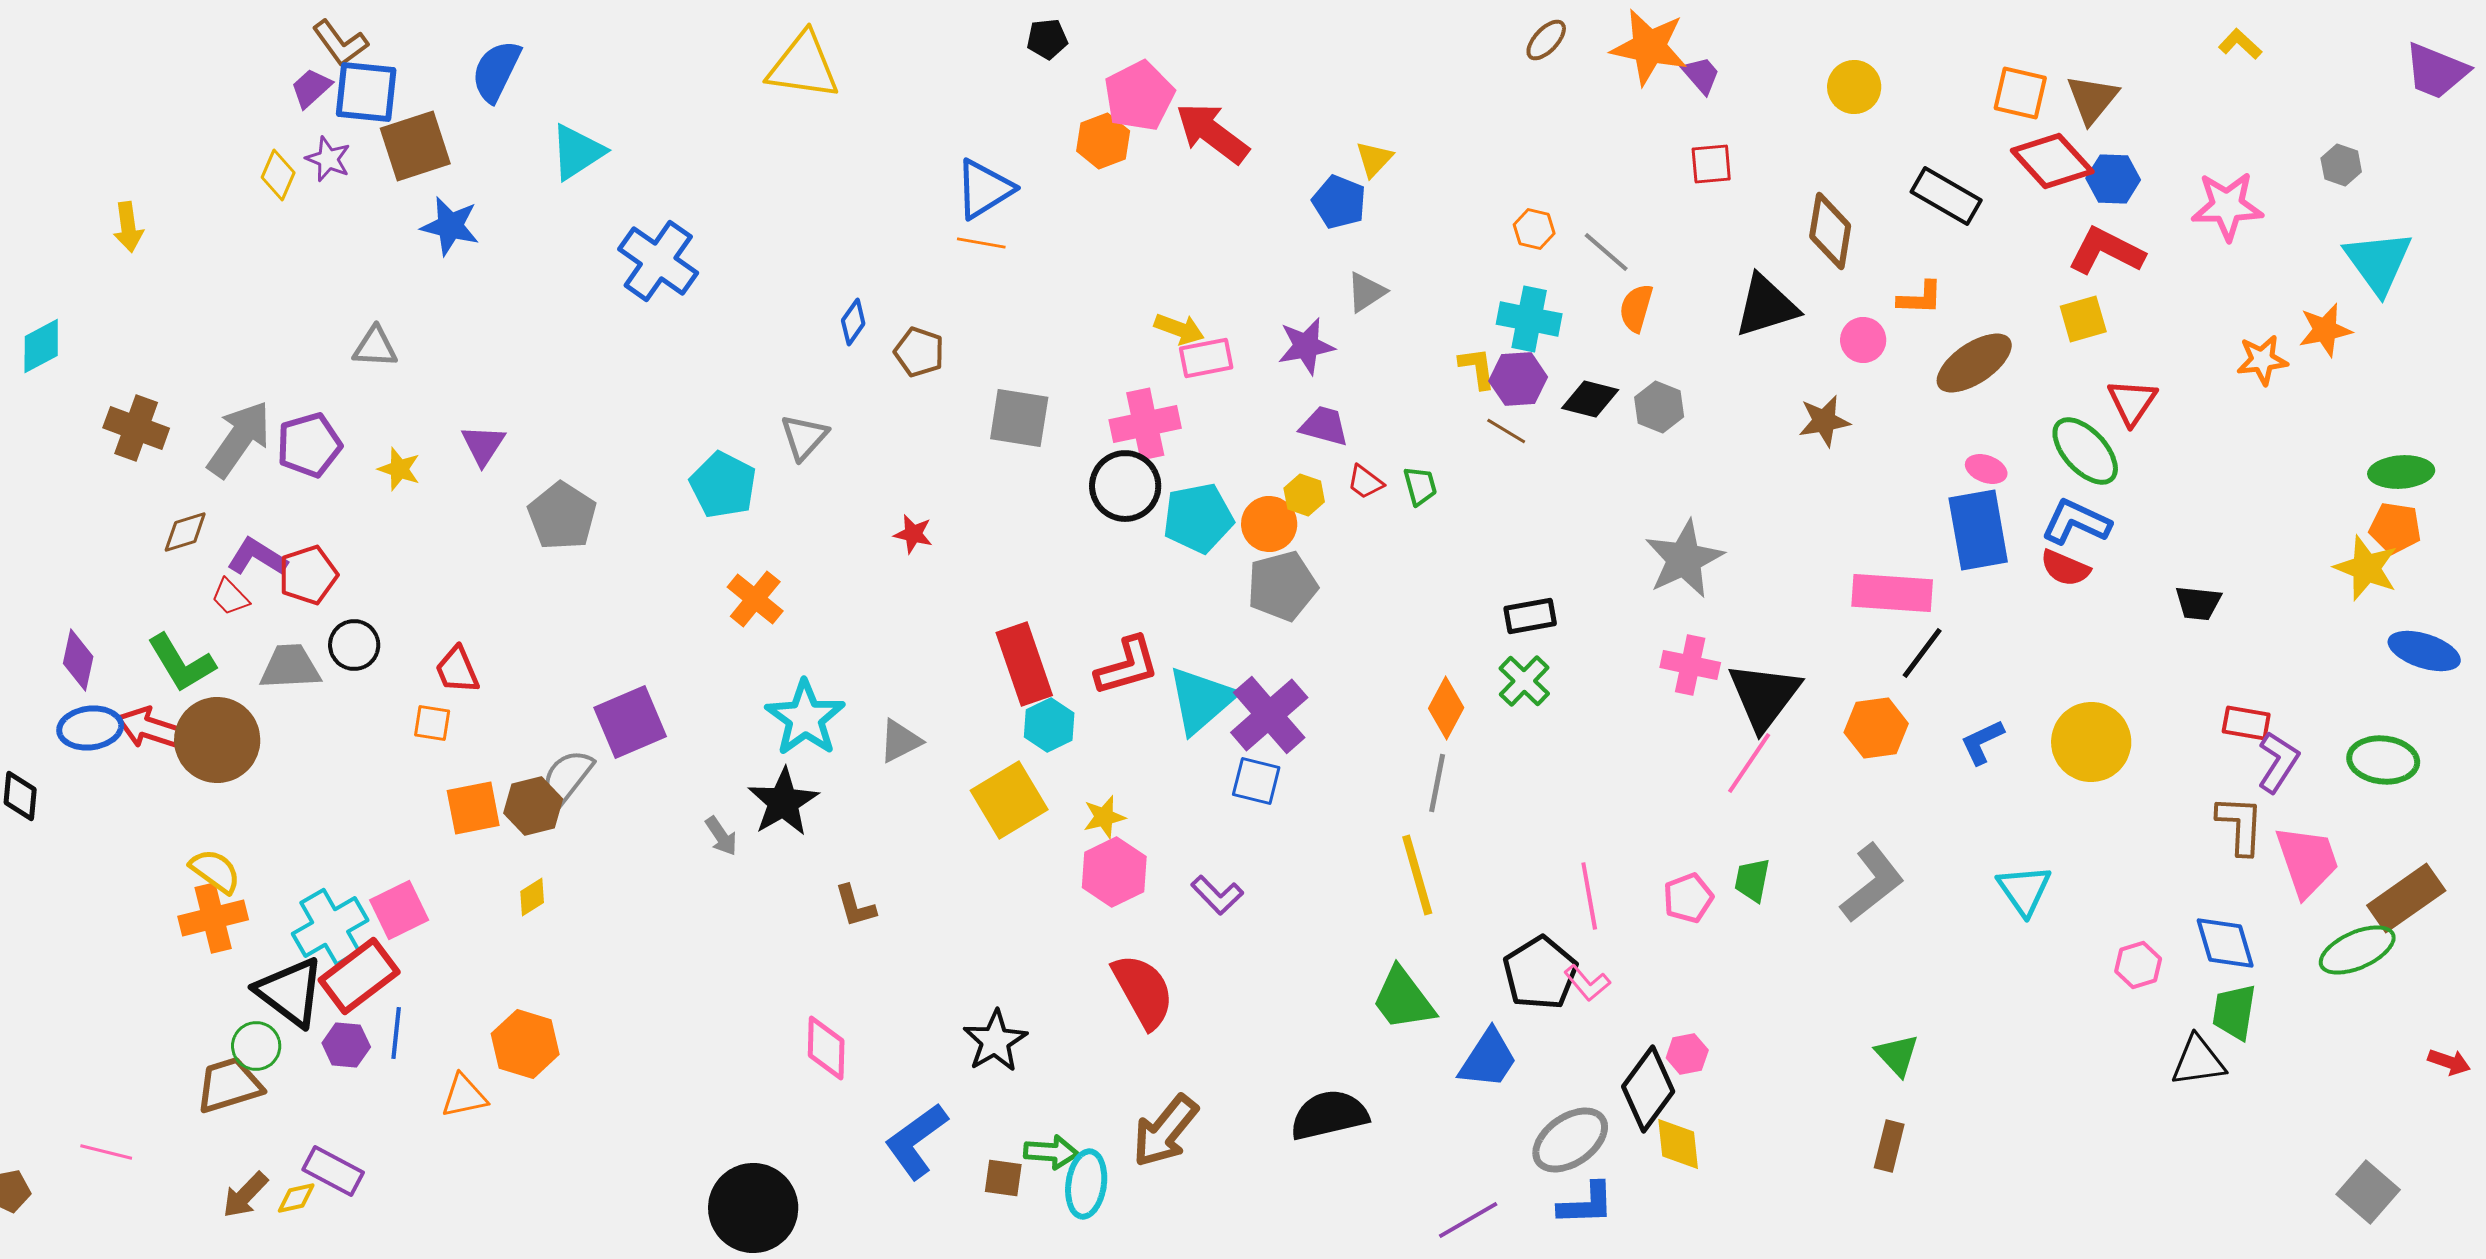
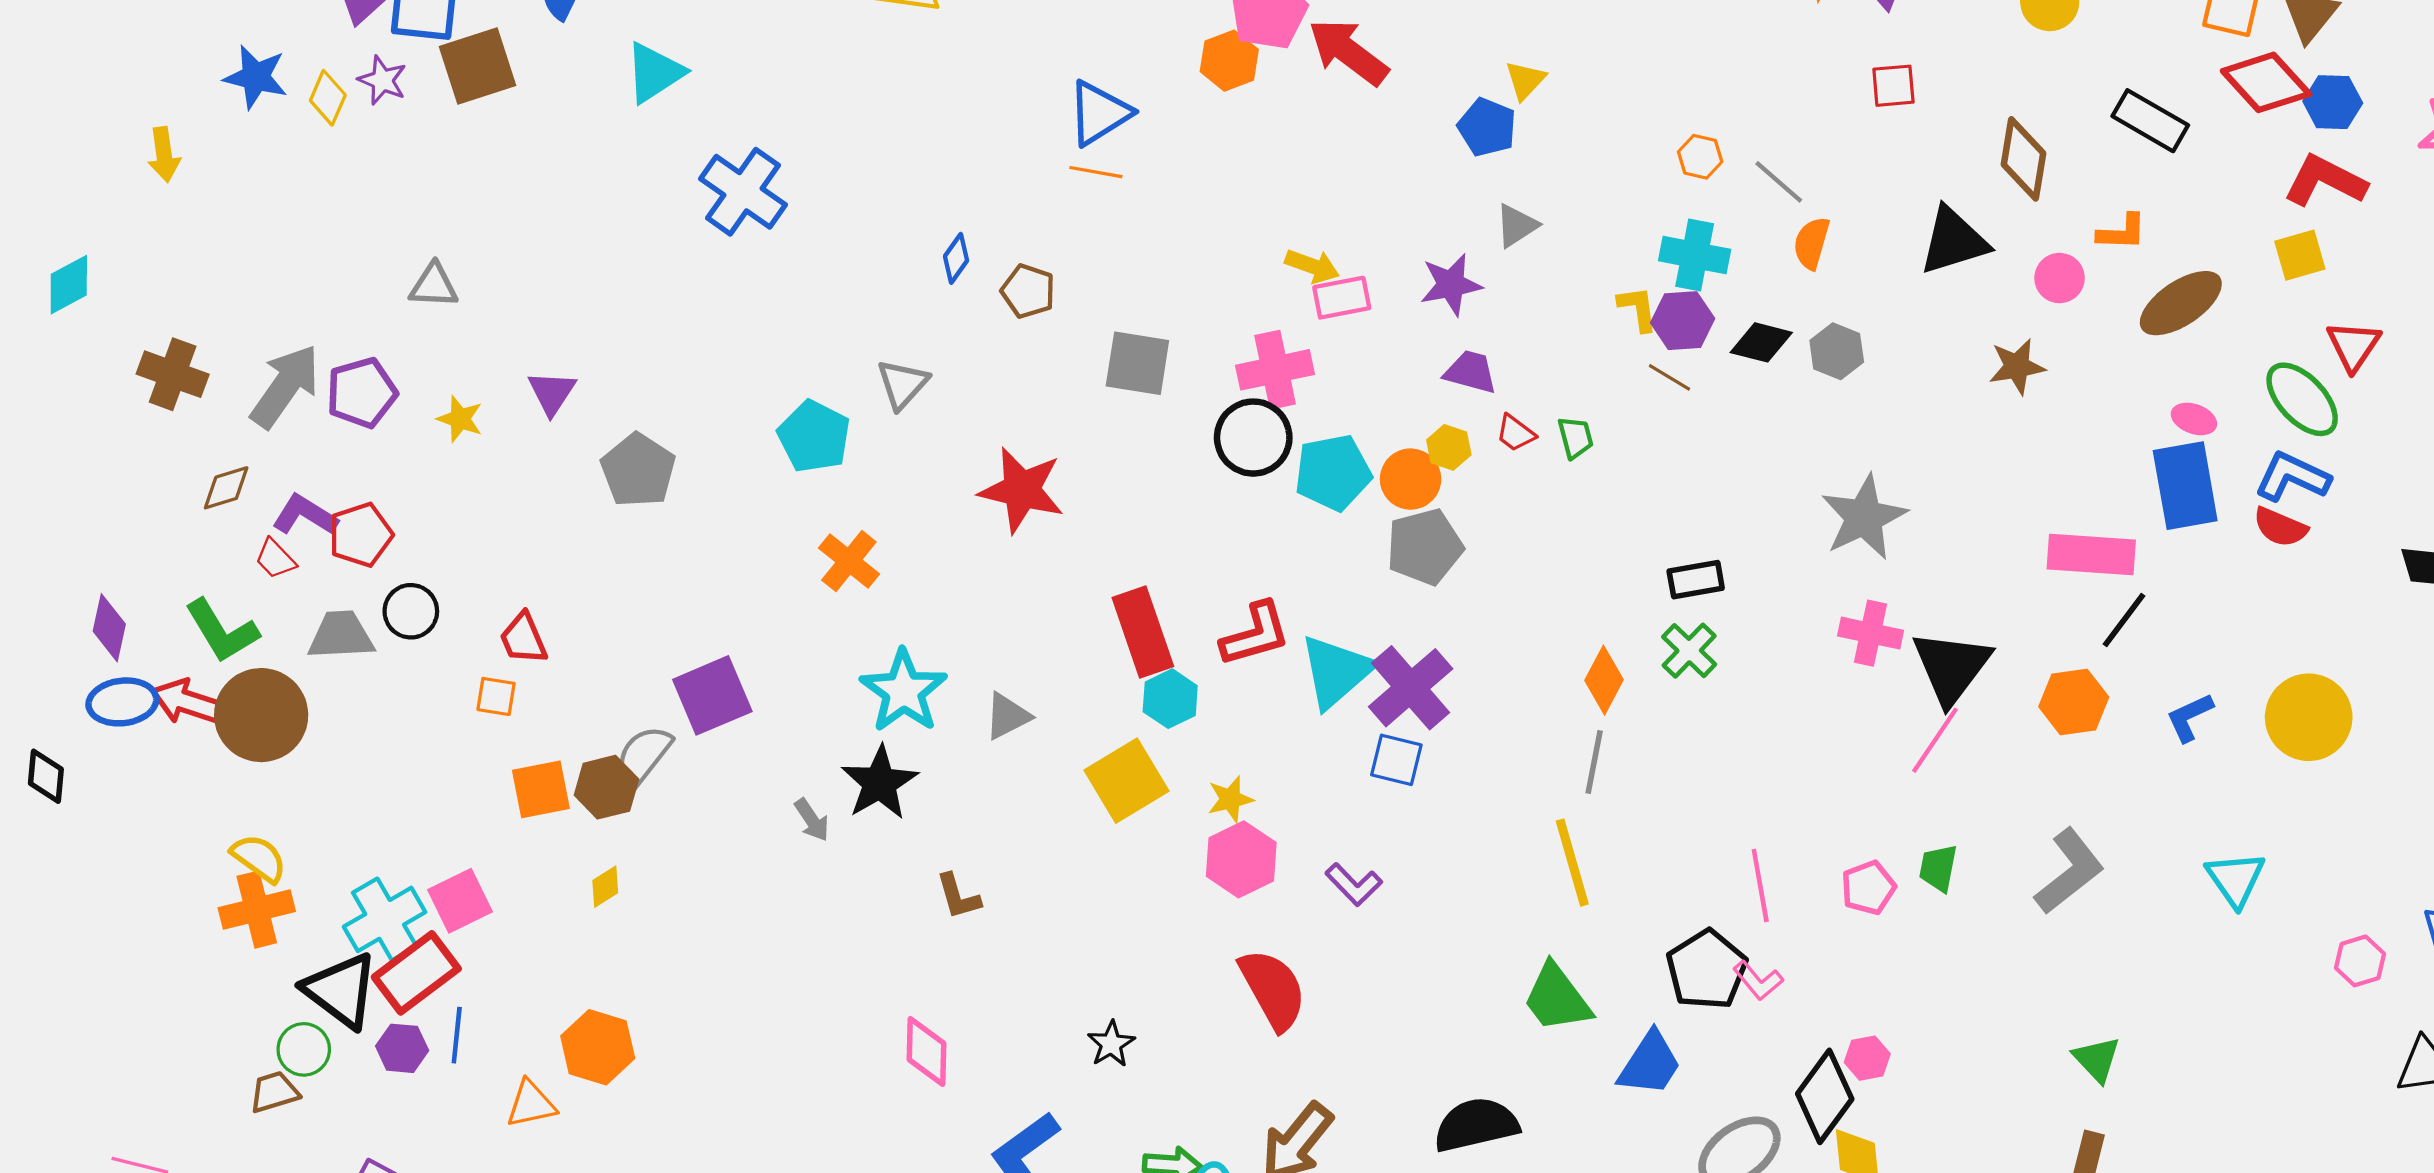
blue star: (450, 226) -> (256, 77), moved
red star: (913, 534) -> (1022, 490), size x2.0
black star: (995, 1041) -> (1111, 1044), size x0.7
brown trapezoid: (229, 1085) -> (274, 1092), size x0.7

